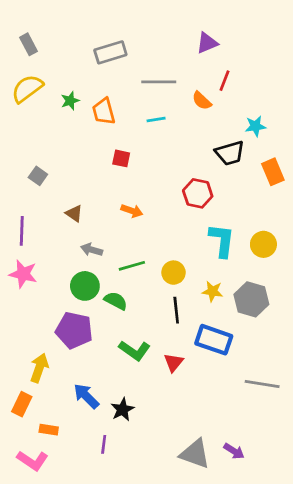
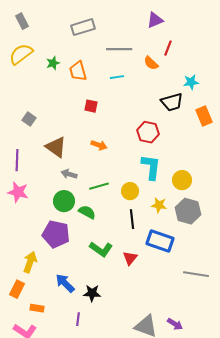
brown triangle: (74, 213) -> (56, 147), size x1.6
cyan L-shape: (222, 240) -> (151, 167), moved
yellow circle: (263, 244) -> (182, 180), moved
black star: (122, 409) -> (92, 293), turned 30

